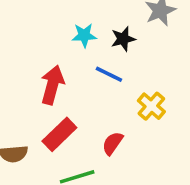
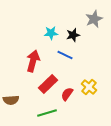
yellow cross: (151, 106) -> (89, 87), moved
red rectangle: (59, 134) -> (48, 84), moved

